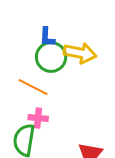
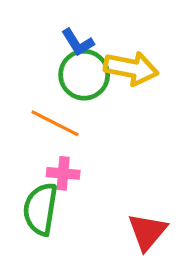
blue L-shape: (47, 37) -> (78, 42), turned -35

